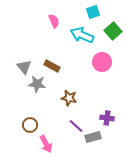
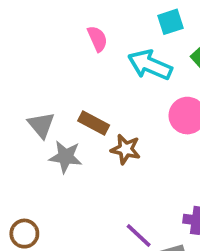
brown star: (69, 98) -> (126, 149), moved
brown circle: (30, 125) -> (24, 234), moved

